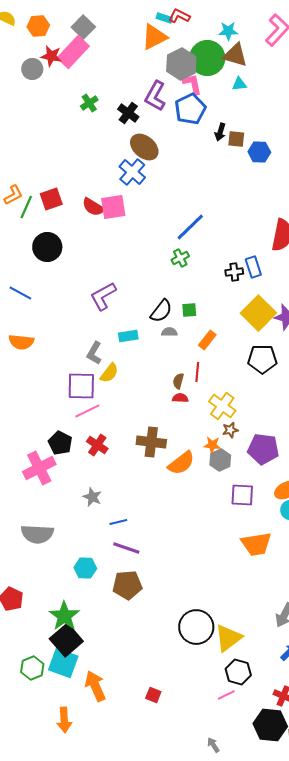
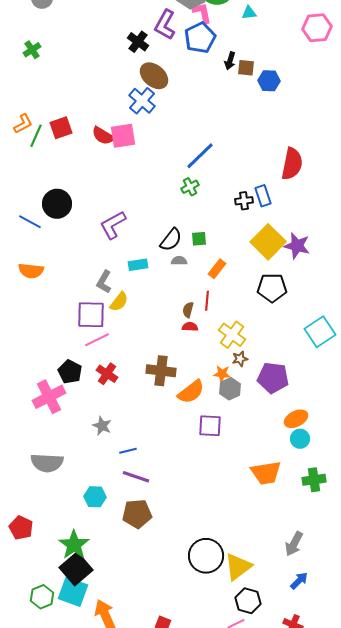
green cross: (89, 103) -> (32, 50), moved
black circle: (47, 247) -> (57, 204), moved
purple square: (242, 495) -> (210, 426), moved

